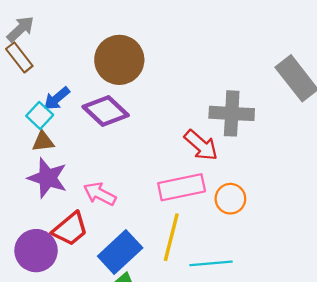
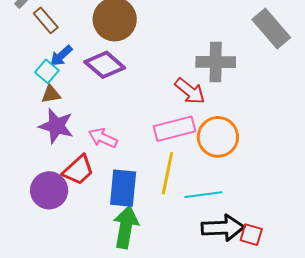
brown rectangle: (19, 57) -> (46, 20), moved
orange circle: (230, 199) -> (218, 137), size x1.5
blue rectangle: (120, 252) -> (123, 188), turned -39

